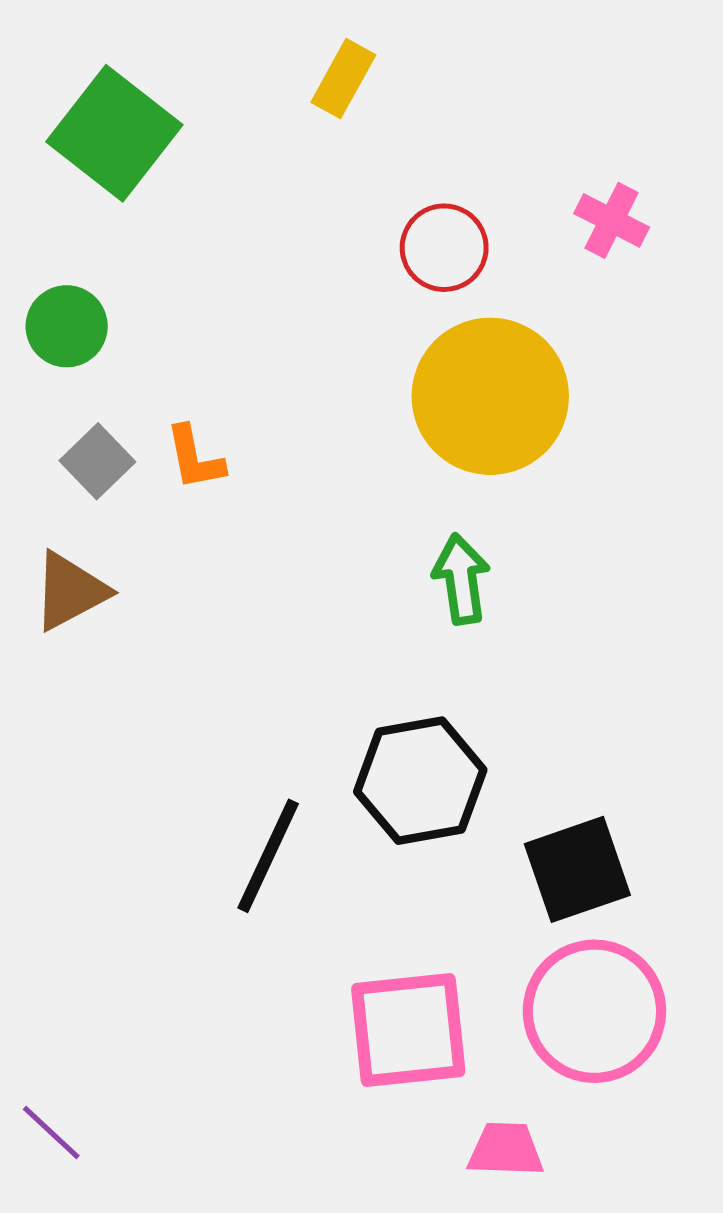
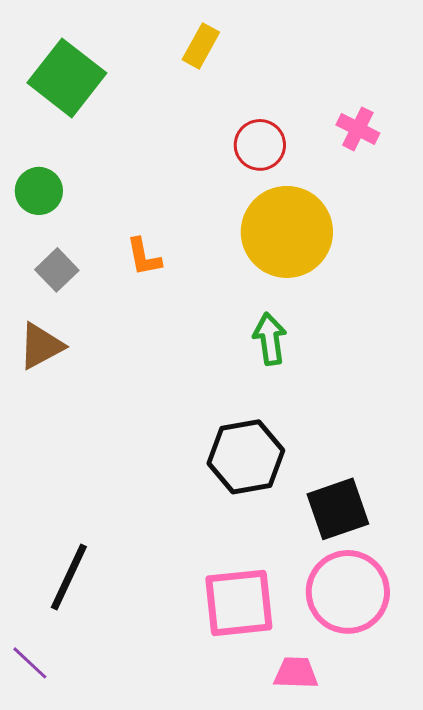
orange L-shape: (195, 458) -> (144, 257), moved
black line: (268, 856) -> (69, 577), moved

